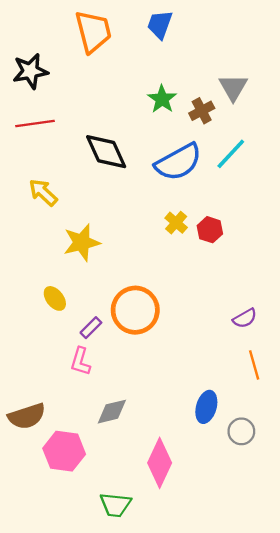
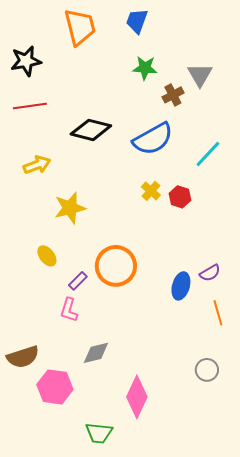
green star: (162, 99) -> (145, 68), moved, turned -30
black diamond: (106, 152) -> (91, 130), turned -51
cyan line: (231, 154) -> (208, 154), moved
yellow arrow: (43, 192) -> (37, 165), turned 116
blue ellipse: (206, 407) -> (181, 286), moved

